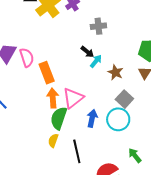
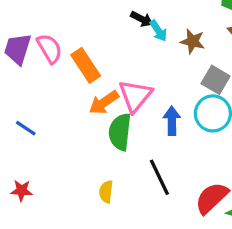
cyan arrow: (96, 61) -> (158, 31), turned 120
orange arrow: (53, 98) -> (104, 103), turned -108
yellow semicircle: (53, 141) -> (106, 192), moved

